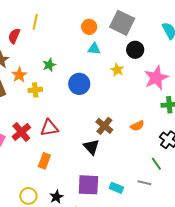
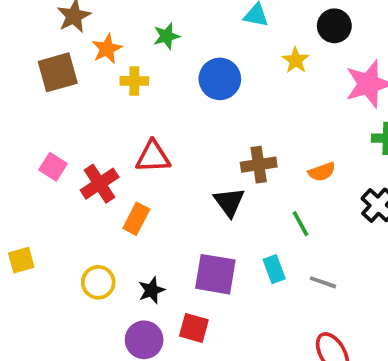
brown cross: (104, 126) -> (259, 165), turned 36
red cross: (21, 132) -> (100, 184), moved
green line: (156, 164) -> (301, 224), moved
cyan rectangle: (116, 188) -> (274, 269), moved, turned 40

